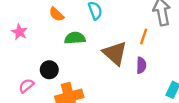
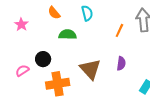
orange line: (144, 36) -> (119, 30), moved
brown triangle: (115, 53) -> (90, 69), moved

